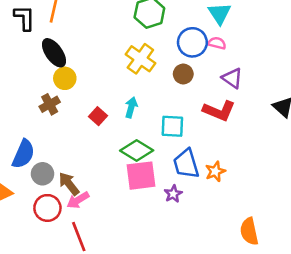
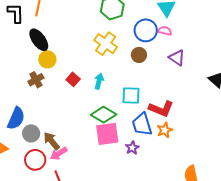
red L-shape: (219, 111) -> (161, 109), moved
red square: (98, 116) -> (73, 79), moved

